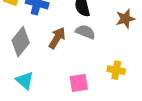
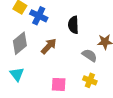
gray semicircle: (85, 32) -> (90, 55), moved

